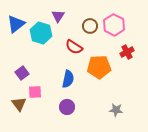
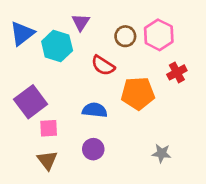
purple square: (22, 73) -> (31, 102), size x1.6
blue semicircle: (68, 79) -> (95, 110), turned -96
brown triangle: (19, 104) -> (47, 160), moved

